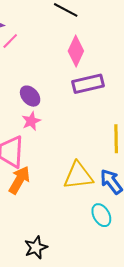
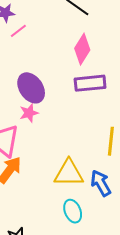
purple ellipse: (30, 96) -> (31, 88), size x1.4
cyan ellipse: (101, 215) -> (73, 211), moved

